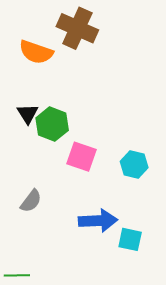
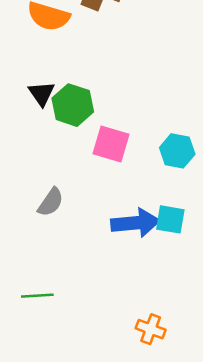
cyan square: (130, 239) -> (170, 219), moved

